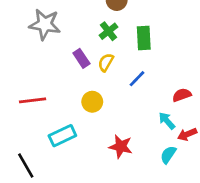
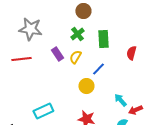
red semicircle: (182, 95) -> (131, 53), moved, turned -56
red line: (33, 100) -> (21, 59), moved
yellow circle: (92, 102) -> (86, 86), moved

